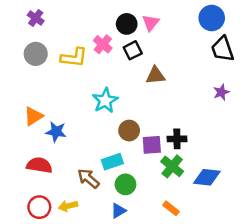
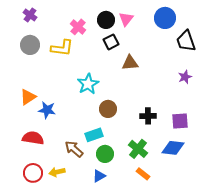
blue circle: (212, 18) -> (165, 18), moved
pink cross: (103, 44) -> (78, 27), moved
purple square: (152, 145) -> (180, 121), moved
green cross: (172, 166) -> (138, 149), moved

